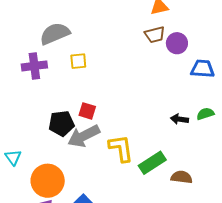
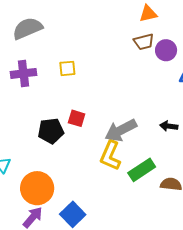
gray semicircle: (55, 34) -> (27, 28), moved
gray arrow: (84, 136) -> (121, 130), moved
yellow L-shape: (121, 148) -> (110, 156), turned -148

